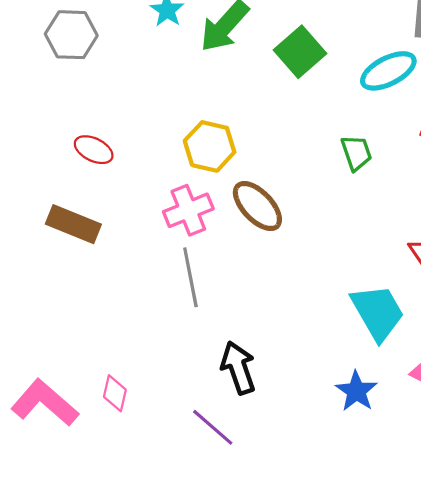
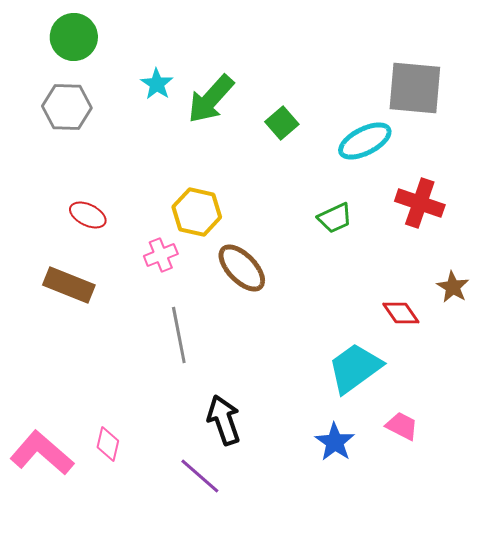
green square: (300, 52) -> (282, 123), size x0.7
green trapezoid: (356, 153) -> (335, 218), turned 84
pink cross: (188, 210) -> (161, 255), moved, size x0.7
cyan trapezoid: (378, 312) -> (355, 368), turned -96

